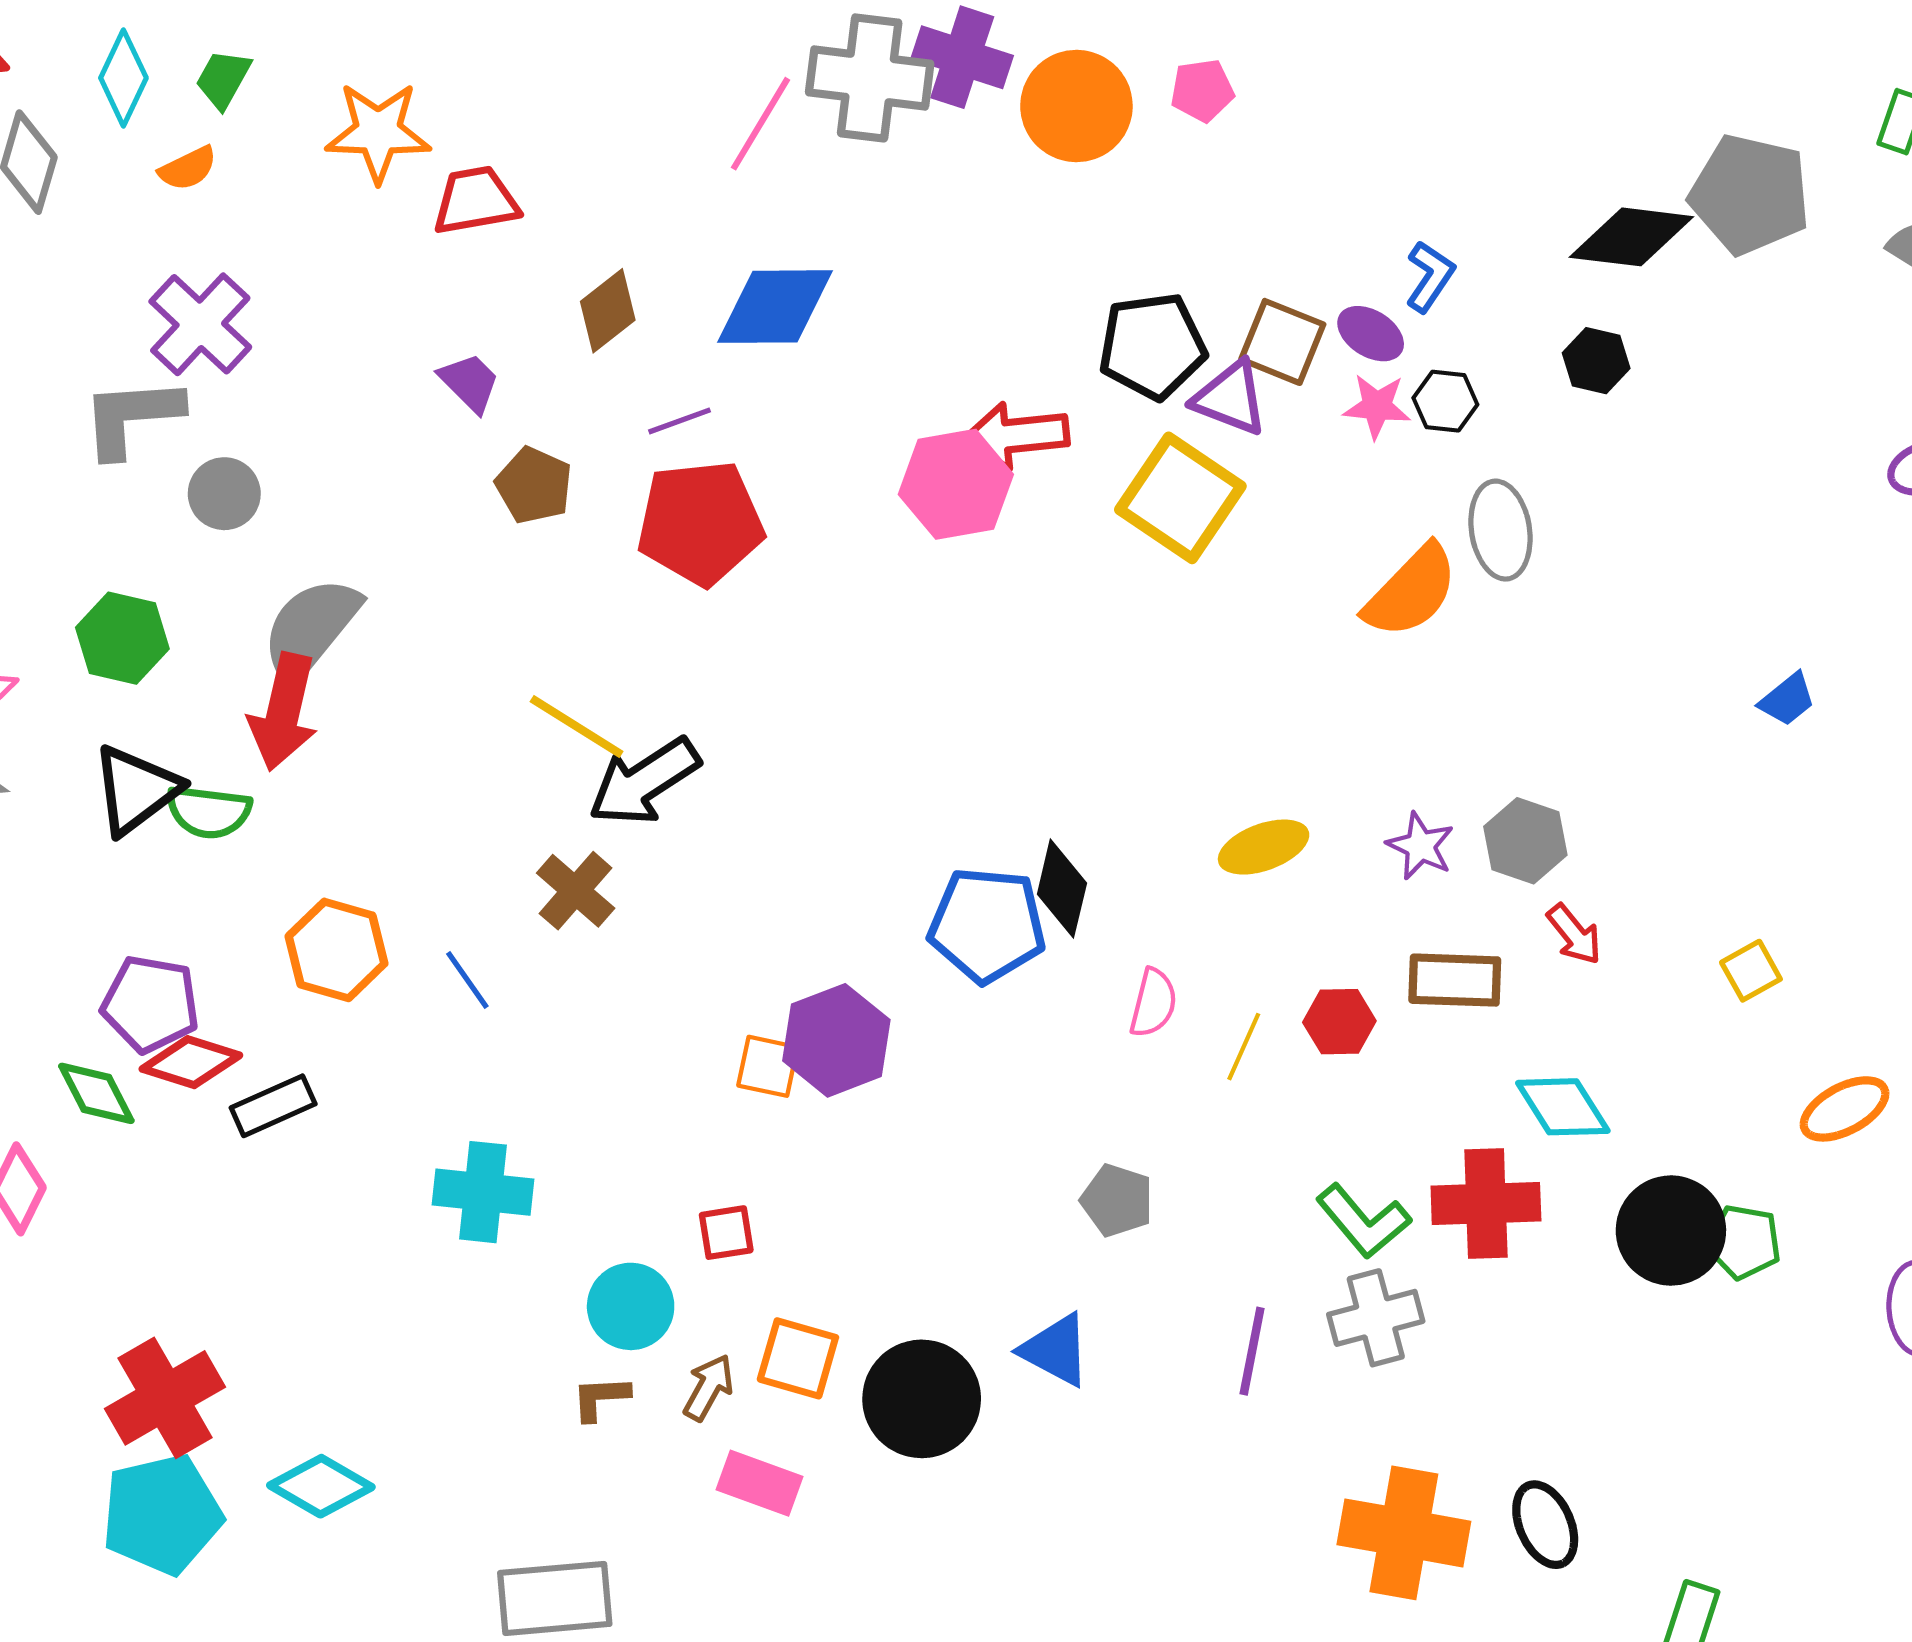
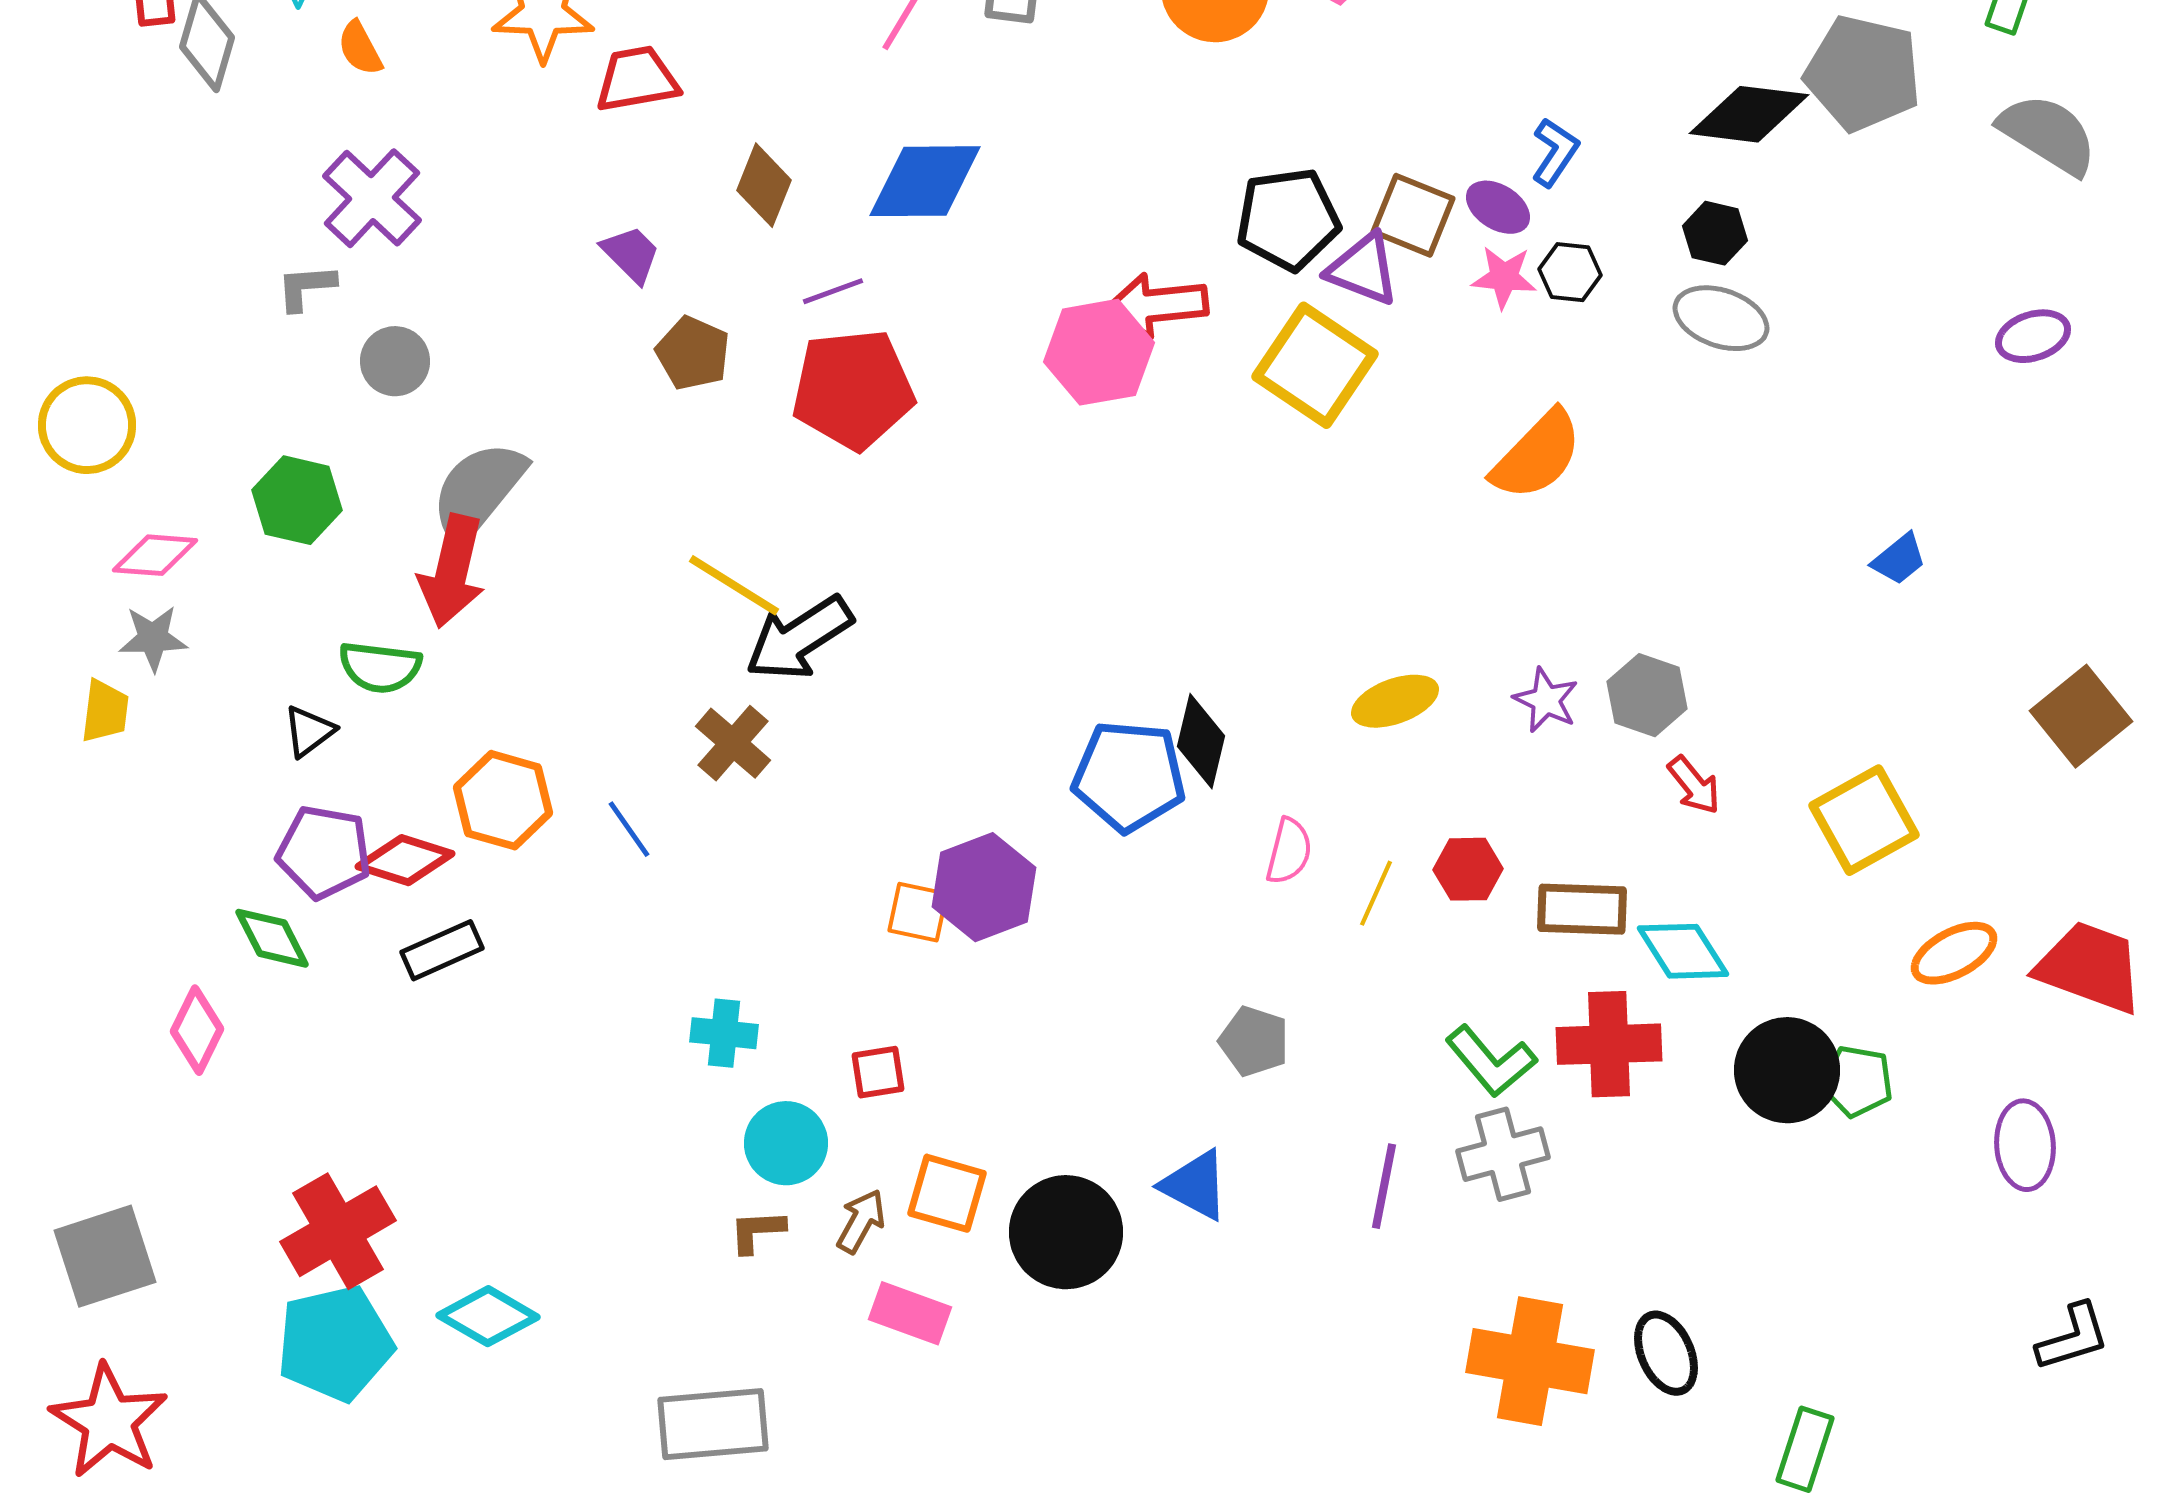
orange semicircle: (188, 168) -> (360, 48), turned 88
brown diamond: (608, 311) -> (764, 185), turned -30
gray L-shape: (132, 417) -> (306, 287), size x0.6
gray ellipse: (1500, 530) -> (1721, 318), moved, turned -62
black triangle: (136, 790) -> (309, 731), moved, size x0.6
yellow square: (1751, 971) -> (1864, 820), size x1.8
brown rectangle: (1455, 980) -> (1582, 909), moved
red diamond: (191, 1062) -> (405, 860), moved
cyan cross: (483, 1192) -> (724, 1033), moved, size x0.7

